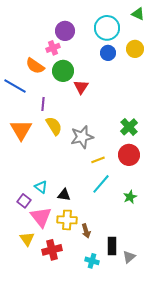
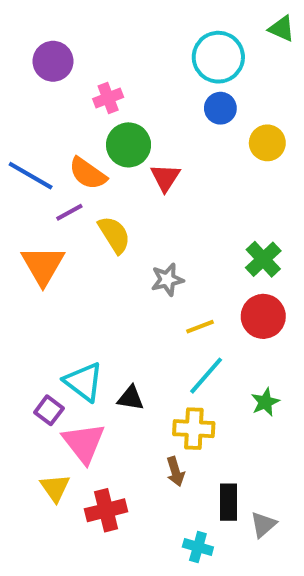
purple circle: (65, 31) -> (53, 61), moved
yellow circle: (135, 49) -> (267, 143), moved
orange semicircle: (35, 66) -> (88, 173), moved
purple line: (43, 104) -> (69, 212), moved, turned 56
yellow semicircle: (54, 126) -> (114, 235), moved
gray star: (82, 137) -> (167, 280), size x0.7
cyan triangle: (41, 187) -> (84, 382), size x1.5
yellow cross: (67, 220) -> (194, 429), moved
cyan cross: (92, 261) -> (198, 547), moved

